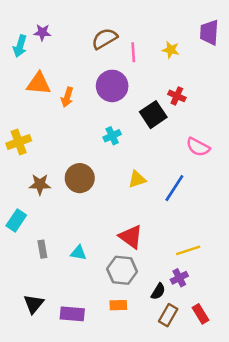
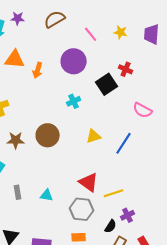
purple trapezoid: (209, 32) -> (152, 34), moved
brown semicircle: (105, 39) -> (55, 19), moved
pink line: (133, 52) -> (91, 34), turned -35
yellow line: (188, 250) -> (114, 193), moved

